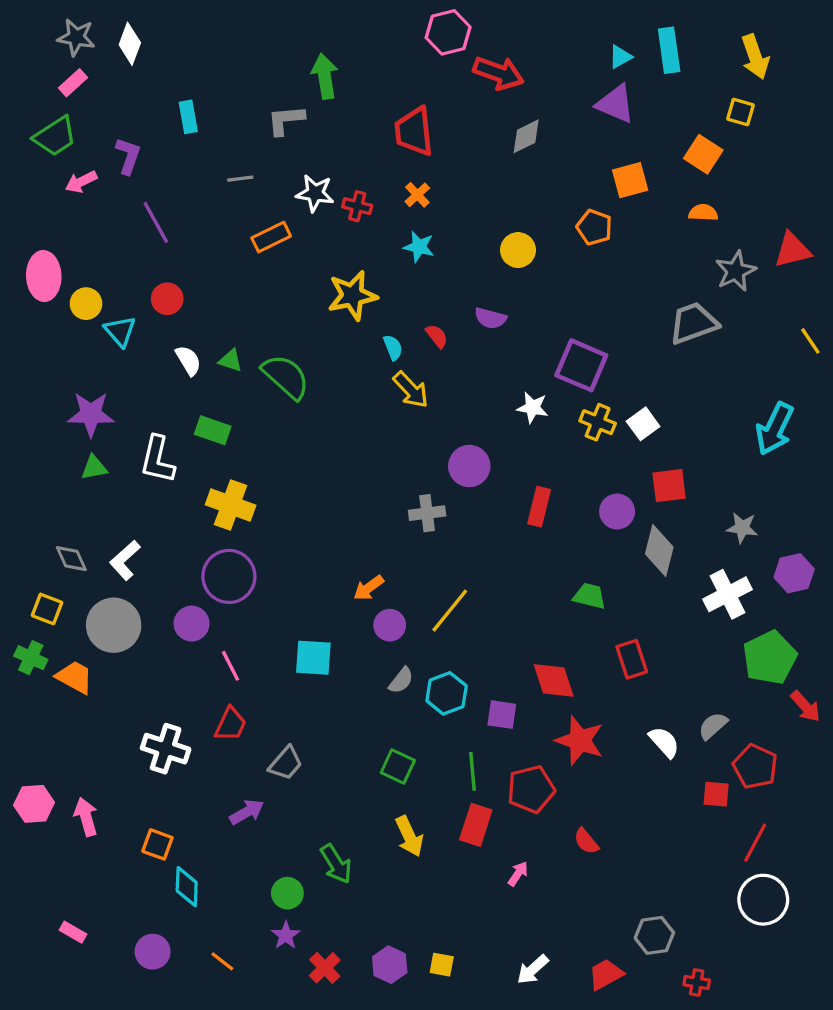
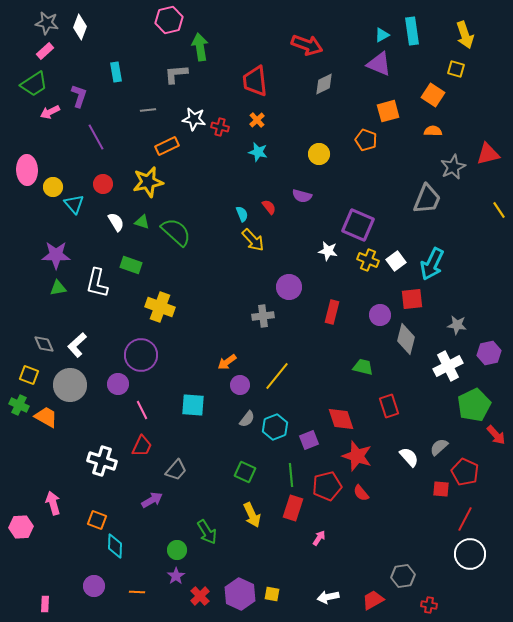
pink hexagon: (448, 32) -> (169, 20), moved
yellow star: (352, 295) -> (148, 182), moved
gray trapezoid: (693, 323) -> (427, 199), turned 132
cyan arrow: (775, 429) -> (432, 264), moved
yellow cross: (231, 505) -> (160, 307), moved
purple square: (502, 715) -> (309, 440), turned -30
pink hexagon: (34, 804) -> (21, 527), moved
red semicircle: (586, 841) -> (361, 493), moved
pink rectangle: (73, 932) -> (45, 604), moved, turned 63
orange line: (222, 961) -> (137, 592), turned -35
purple hexagon: (390, 965) -> (240, 594), size x1.4
white arrow: (533, 969) -> (328, 597), turned 30

